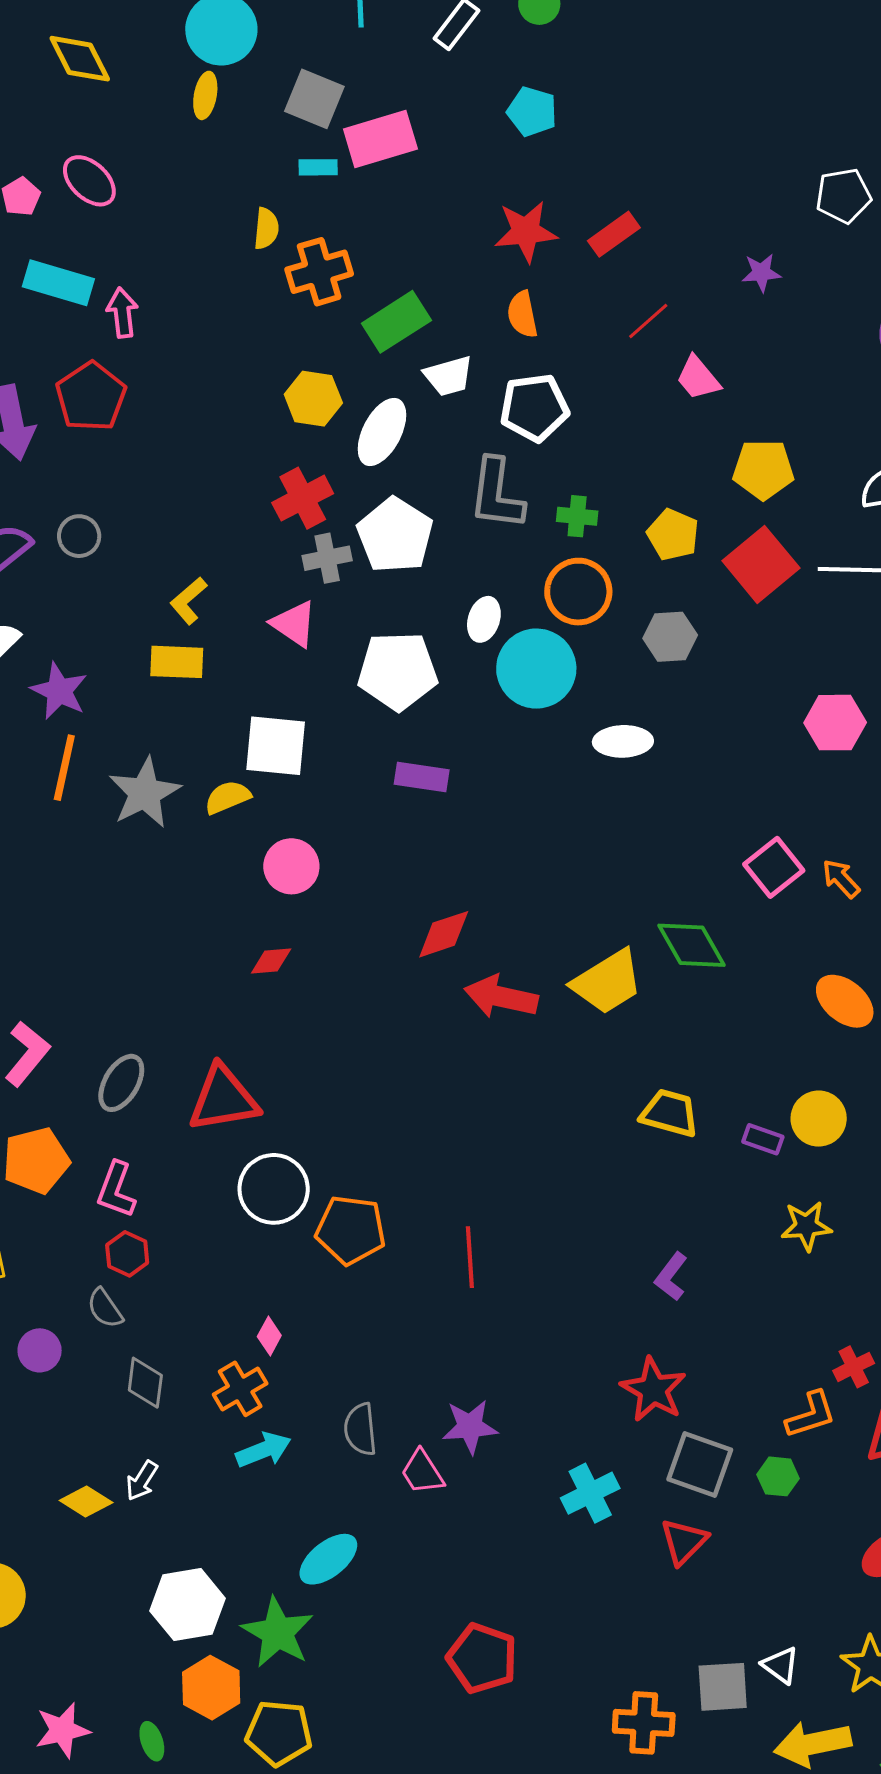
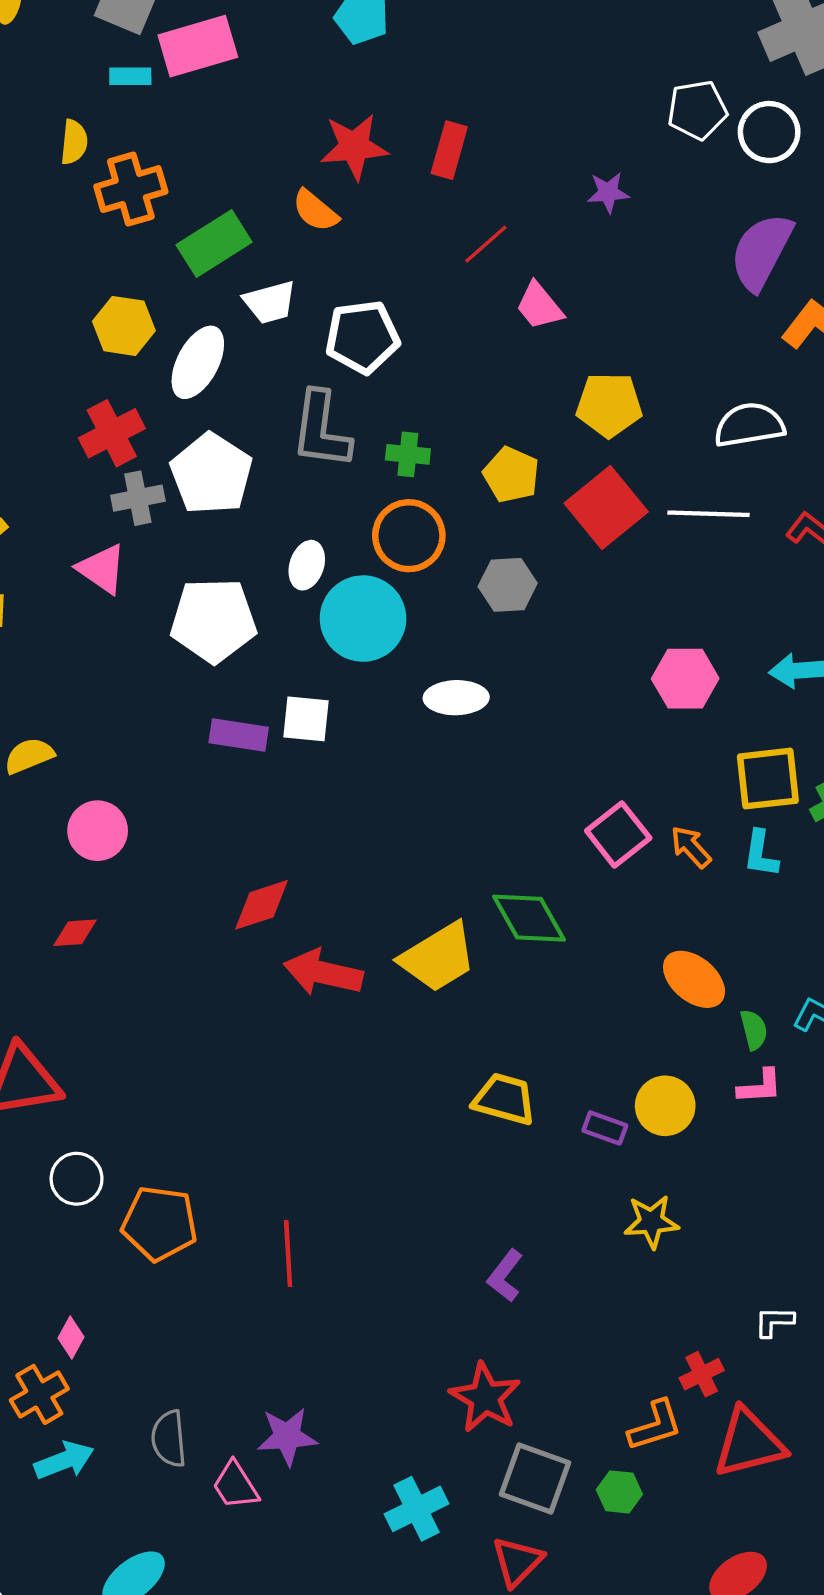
red rectangle: (614, 234) -> (449, 150), turned -39
orange semicircle: (522, 314) -> (315, 211), moved, turned -39
white square: (276, 746) -> (306, 719), moved, size x0.7
white circle: (274, 1189) -> (77, 1179), size x0.7

